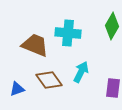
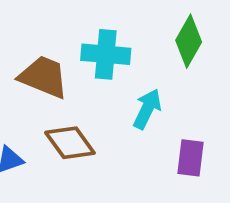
cyan arrow: (81, 72) -> (147, 109), moved

